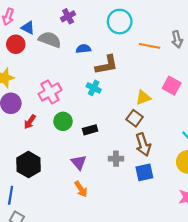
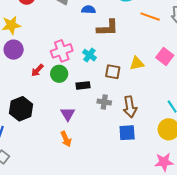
cyan cross: (94, 88) -> (89, 55), moved
pink cross: (50, 92) -> (62, 51), moved
brown square: (135, 118) -> (113, 72), moved, turned -35
red arrow: (30, 122) -> (37, 70), moved
gray cross: (116, 159) -> (104, 102), moved

